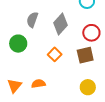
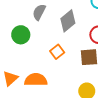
orange semicircle: (38, 84) -> (36, 80), size x1.5

